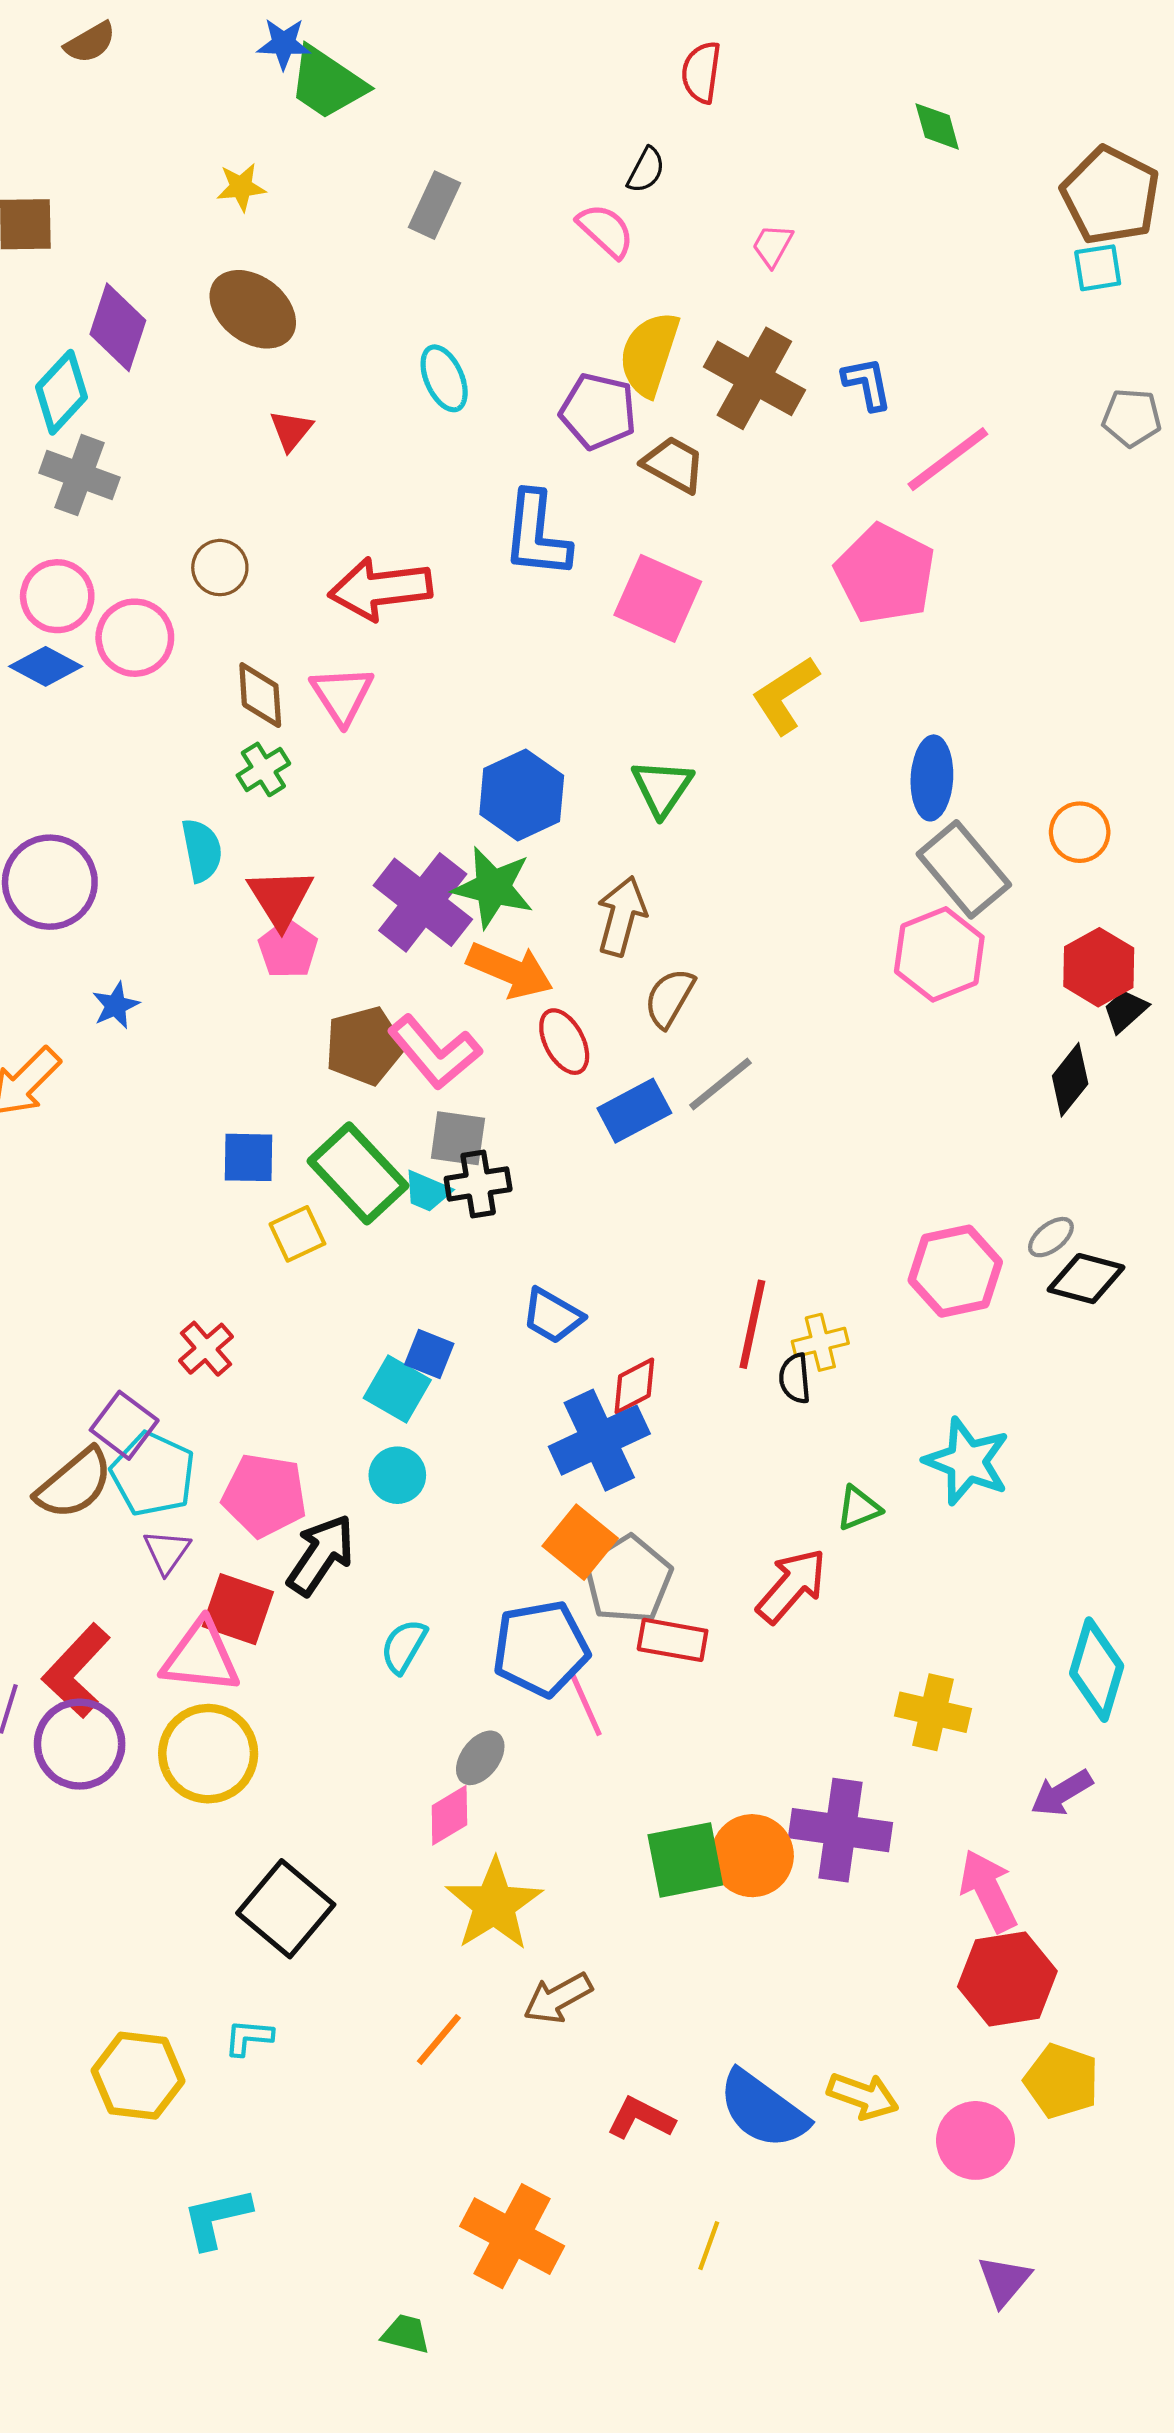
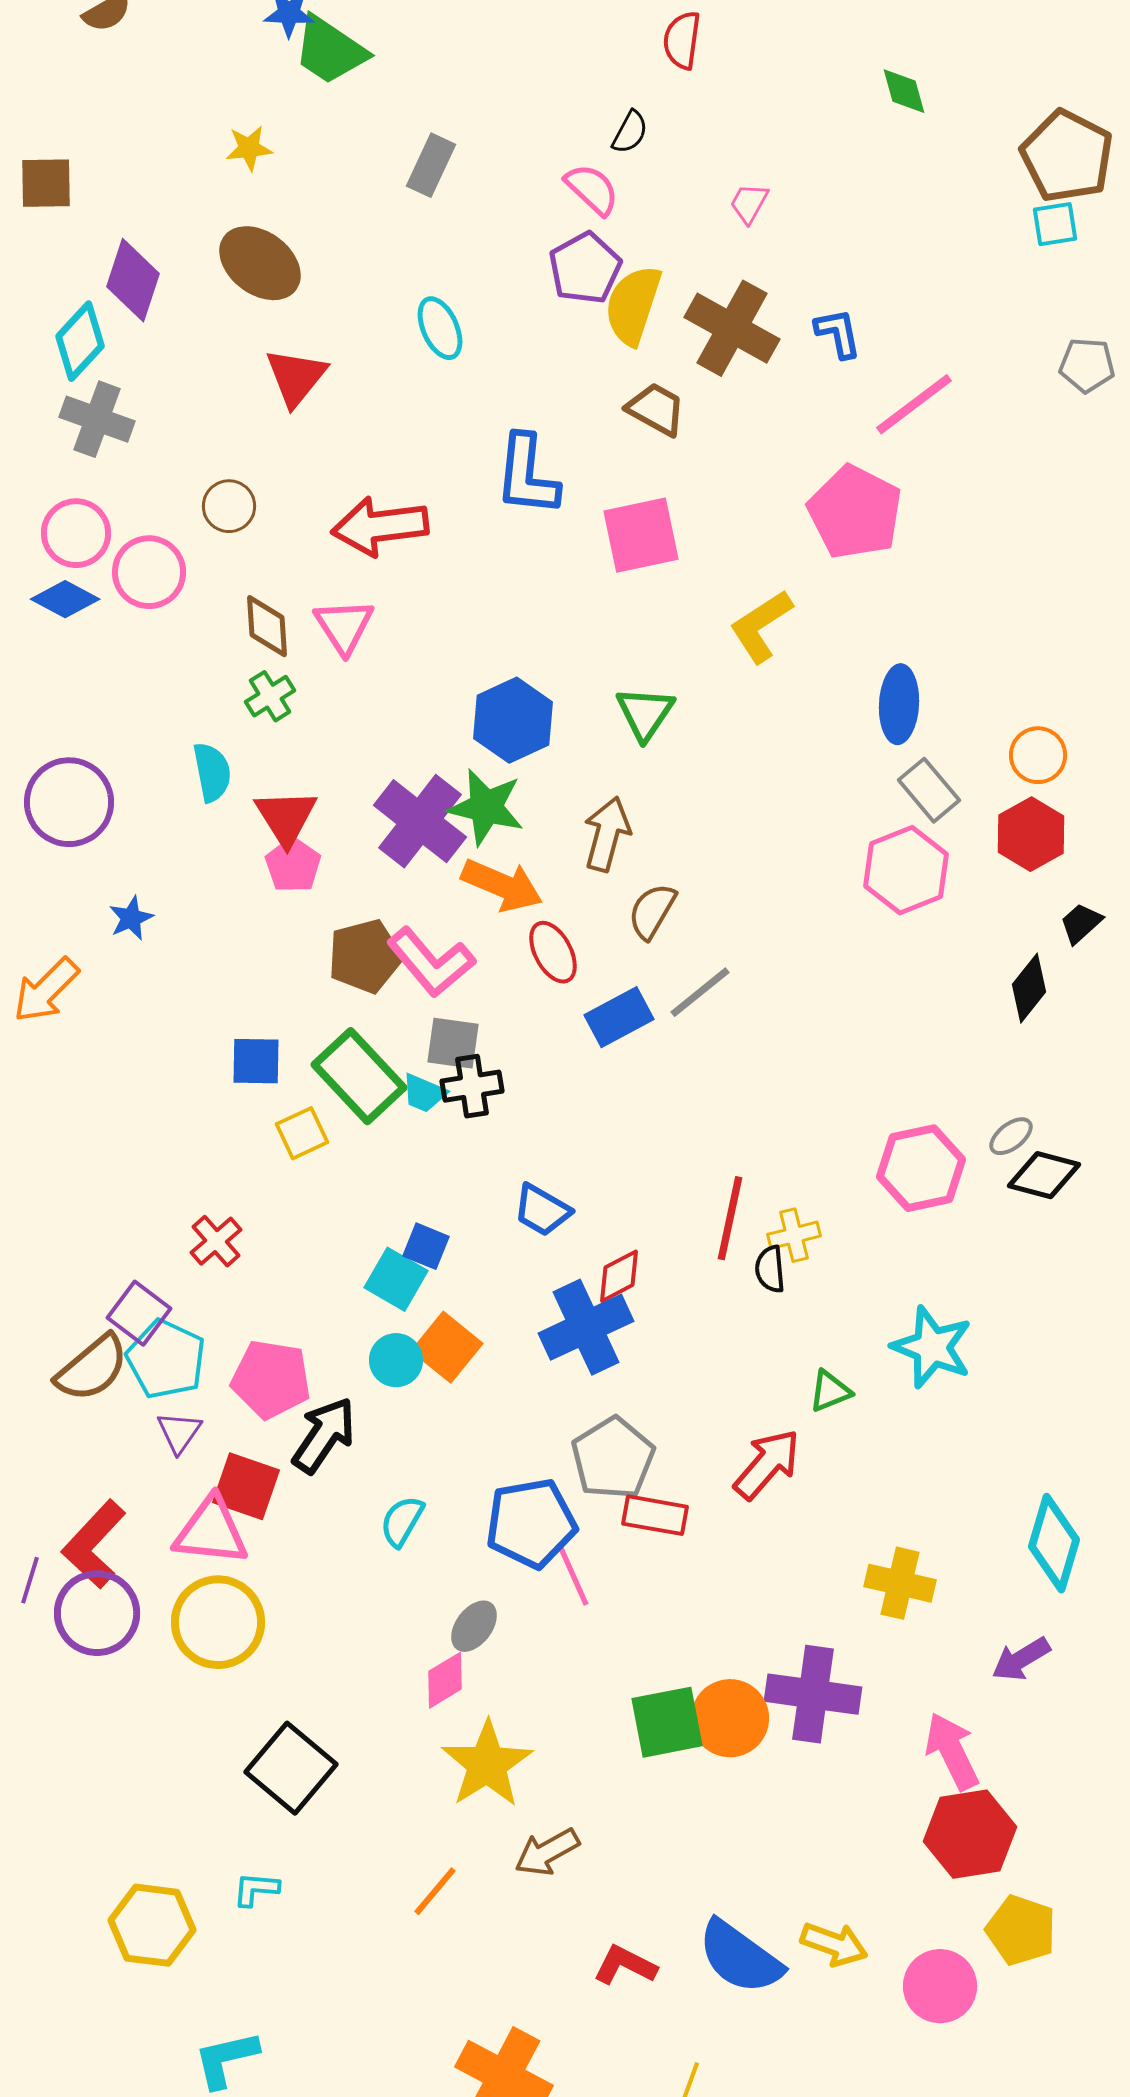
purple pentagon: (598, 411) -> (585, 268), moved, turned 30
red triangle: (291, 430) -> (296, 377), size x1.5
pink square: (658, 598) -> (641, 535), turned -36
gray rectangle: (964, 869) -> (929, 790), size x0.7
red hexagon: (1099, 967) -> (1031, 834), moved
orange square: (580, 1542) -> (447, 1347), moved

